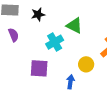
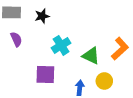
green triangle: (74, 26) -> (91, 56), moved
yellow circle: (86, 64) -> (104, 81), moved

